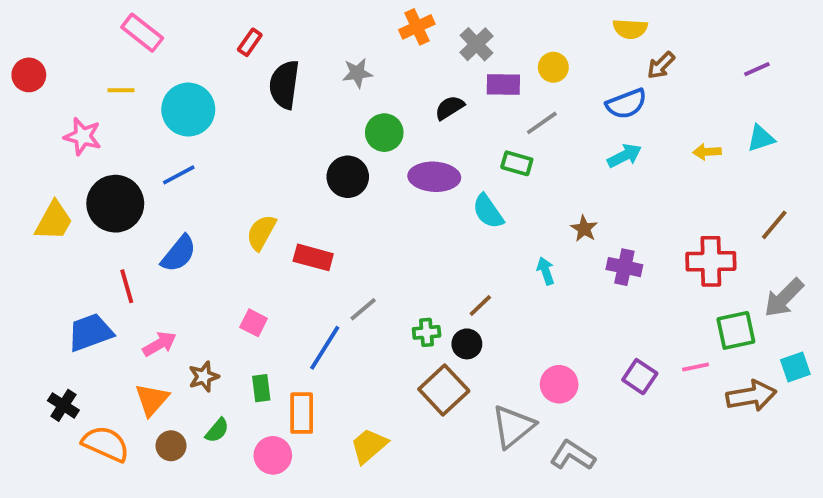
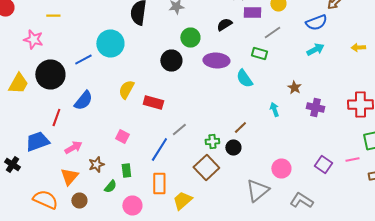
cyan circle: (188, 110) -> (110, 44), moved
red line: (127, 286) -> (56, 118), turned 36
brown square: (444, 390) -> (206, 168), moved
black cross: (63, 405) -> (12, 164), moved
orange rectangle: (302, 413) -> (159, 184), moved
green semicircle: (217, 430) -> (110, 186), moved
gray L-shape: (573, 455) -> (301, 200), moved

